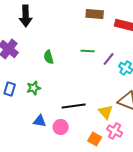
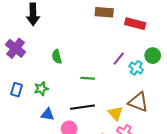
green line: (88, 51) -> (88, 78), moved
blue triangle: (40, 121) -> (47, 114), moved

